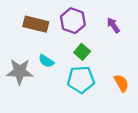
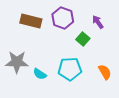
green square: (82, 52) -> (83, 39), moved
cyan semicircle: (46, 61) -> (40, 74), moved

